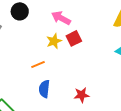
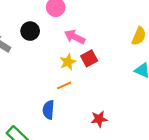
orange line: (38, 64) -> (64, 85), moved
blue semicircle: (44, 89) -> (48, 110), moved

